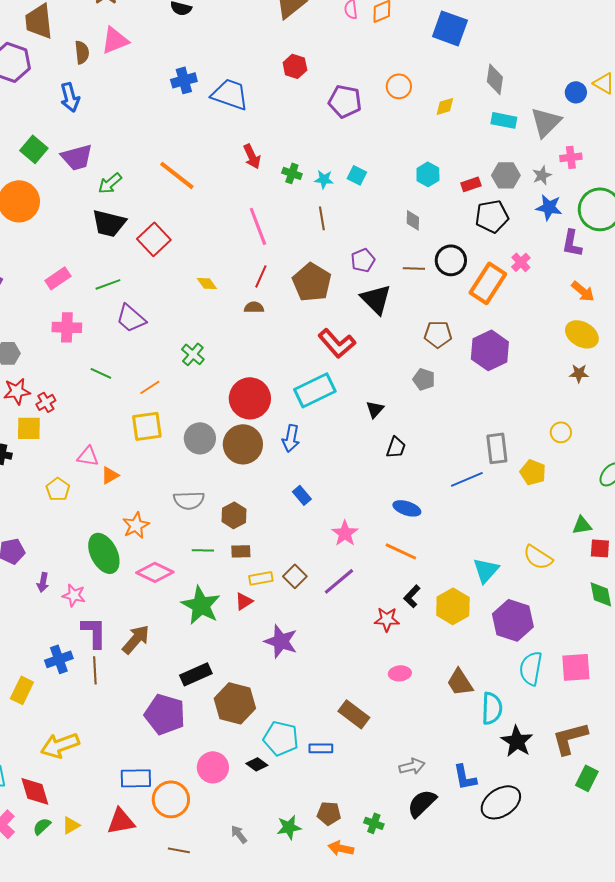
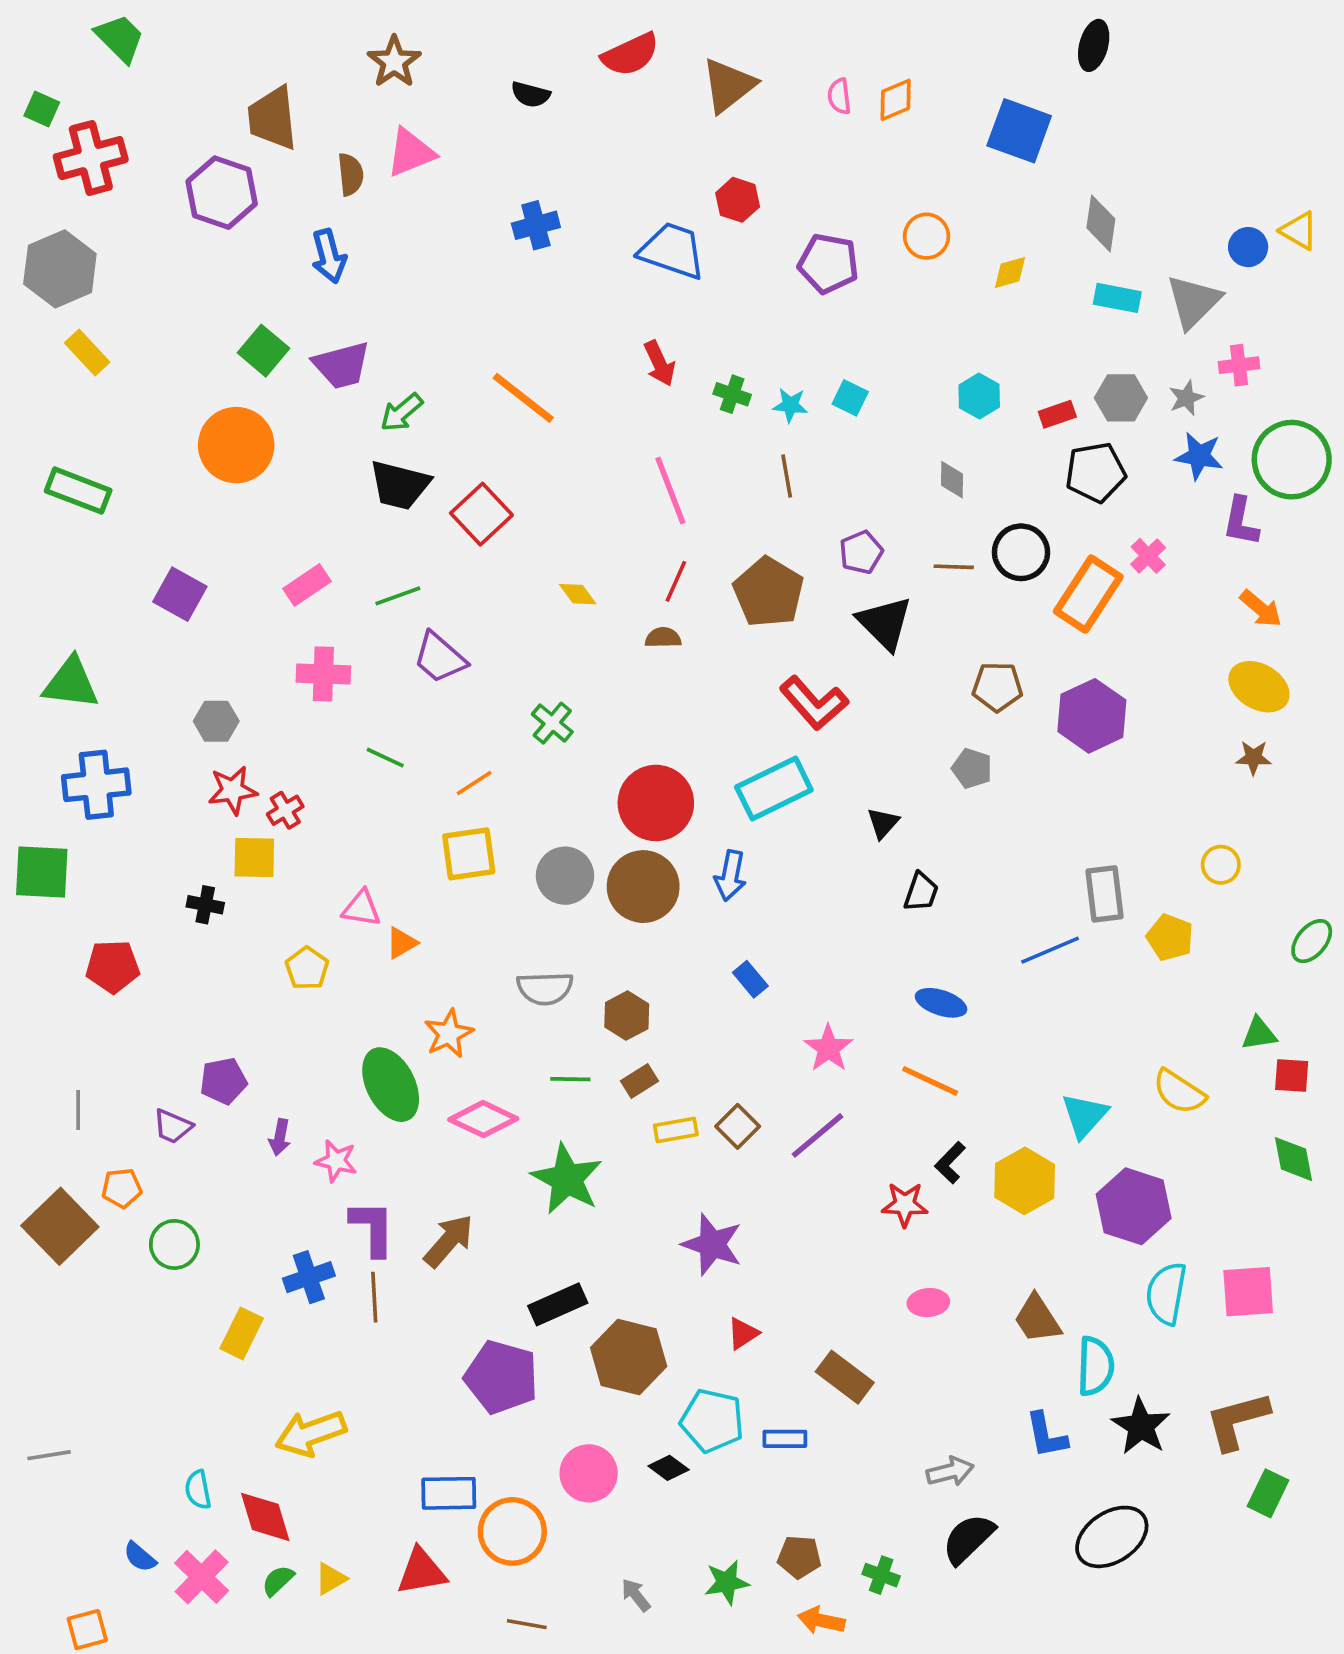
blue trapezoid: (230, 94) -> (672, 251), moved
brown rectangle: (241, 551) -> (639, 1081), turned -30
red triangle: (244, 601) -> (743, 1333), moved
blue L-shape: (465, 777) -> (1046, 1435), moved

